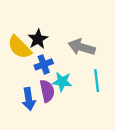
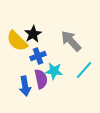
gray arrow: (82, 47) -> (71, 41), turned 30
cyan line: (97, 81) -> (84, 70), turned 48

